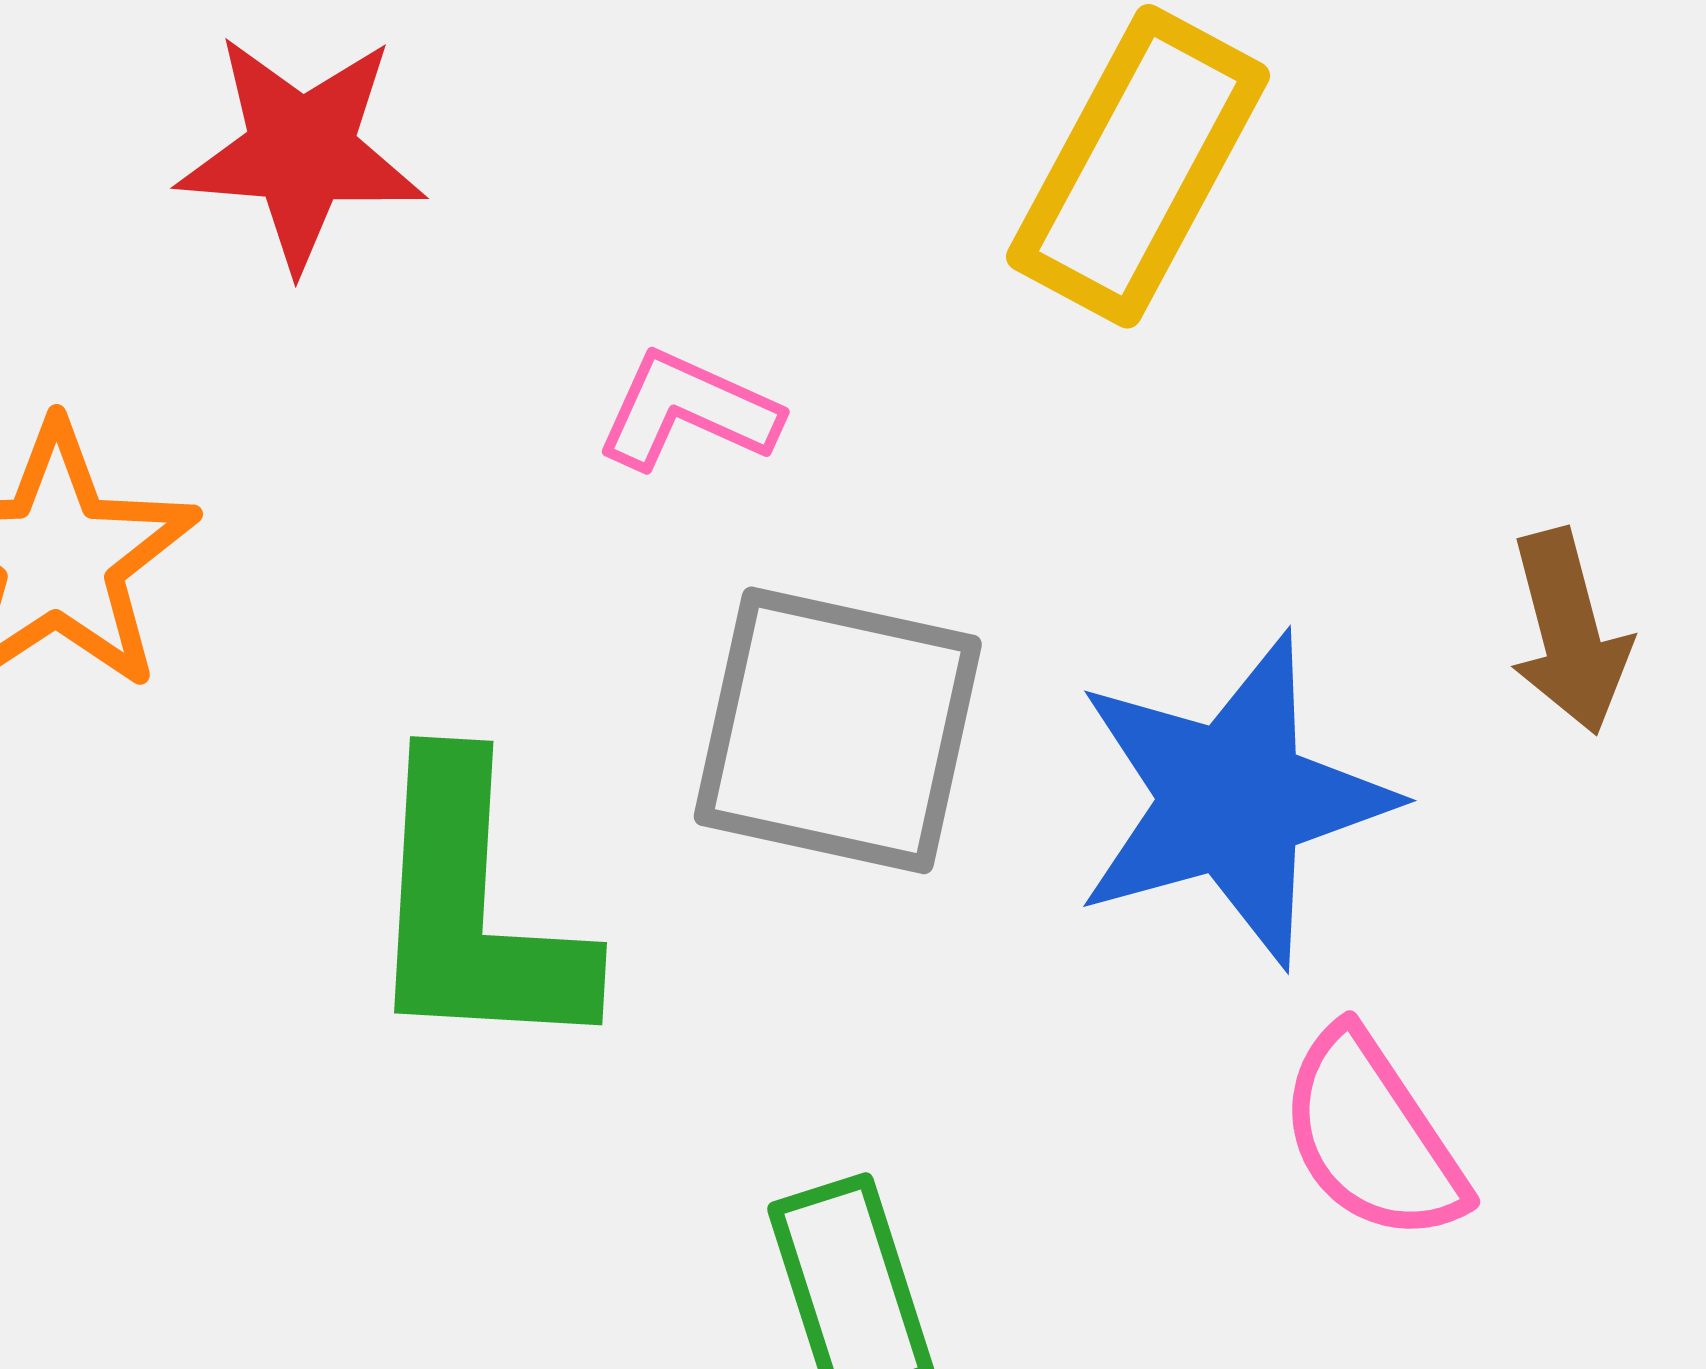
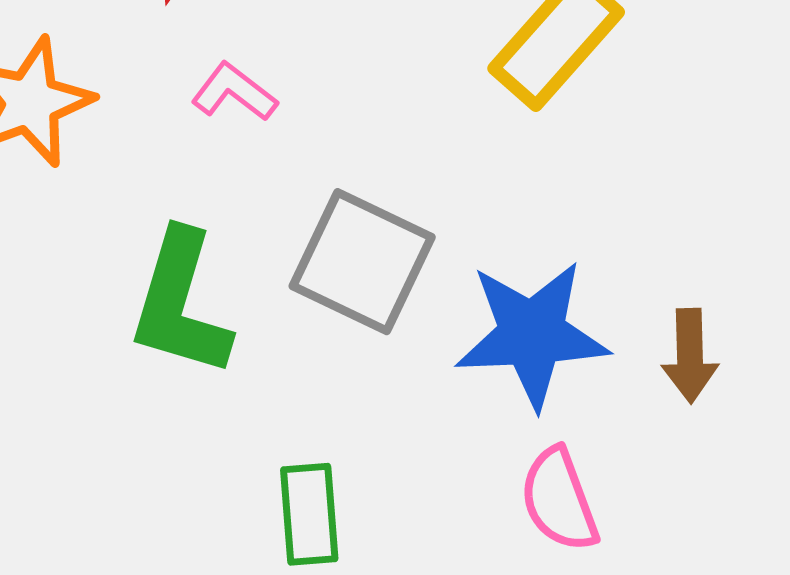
pink L-shape: (688, 411) -> (234, 92), moved
brown arrow: (1569, 632) -> (690, 356), moved

